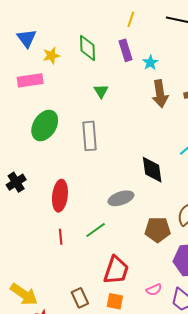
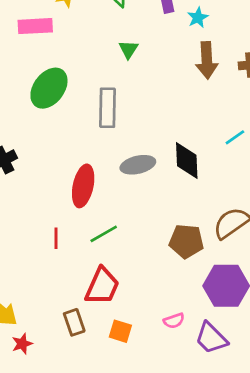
red ellipse: (60, 196) -> (83, 186), moved
gray ellipse: (121, 198) -> (138, 165), moved
red trapezoid: (116, 270) -> (102, 286), moved

